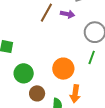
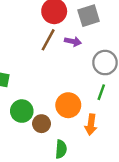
brown circle: (37, 93) -> (41, 124), moved
orange arrow: (75, 94) -> (91, 125), moved

